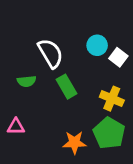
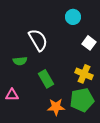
cyan circle: (97, 45) -> (73, 17), moved
green rectangle: (66, 87) -> (46, 79), moved
green pentagon: (109, 133) -> (82, 100), turned 30

